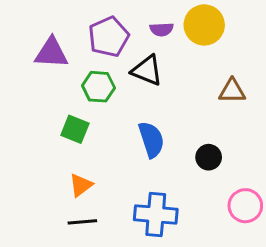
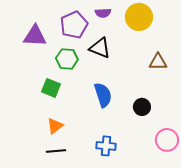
purple semicircle: (162, 29) -> (103, 13), moved
blue cross: (156, 214) -> (106, 146), size x0.7

